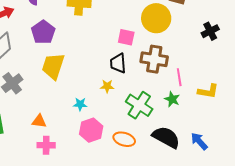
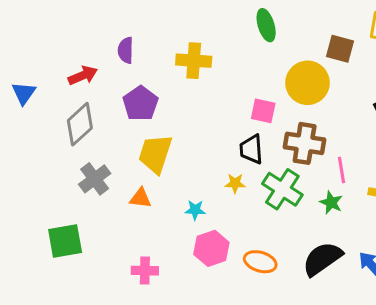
green cross: (139, 105) -> (282, 189), moved
orange triangle: (39, 121) -> (140, 198), moved
black semicircle: (166, 137) -> (322, 259), turned -64

